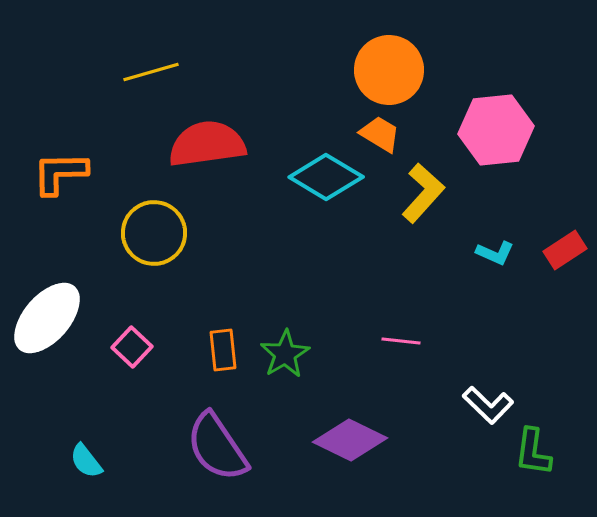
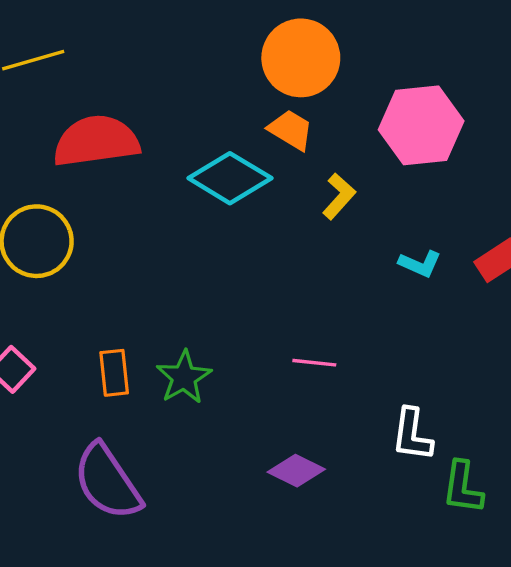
yellow L-shape: (423, 193) -> (339, 196), size x0.7
white L-shape: (488, 405) -> (412, 435), turned 54
purple diamond: (350, 440) -> (296, 471), moved, size x0.7

